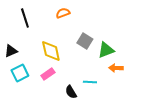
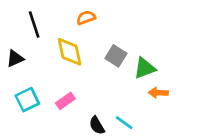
black triangle: (11, 51) -> (15, 59), moved
yellow diamond: (51, 51) -> (70, 52), moved
cyan line: (90, 82) -> (124, 123), moved, turned 32

